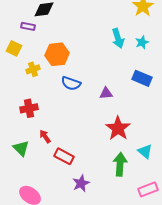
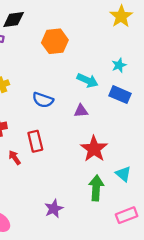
cyan arrow: (118, 38) -> (87, 80), moved, turned -48
cyan star: (142, 42) -> (119, 65), moved
orange hexagon: (57, 54) -> (55, 41), moved
red rectangle: (64, 156) -> (35, 141), moved, turned 48

